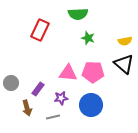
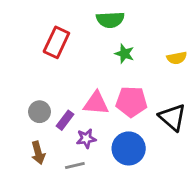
black triangle: (124, 64) -> (172, 117), moved
gray circle: (11, 83) -> (39, 112), moved
purple rectangle: (38, 89) -> (65, 120), moved

